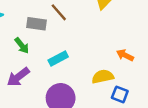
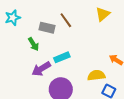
purple arrow: (18, 77) -> (41, 69), moved

